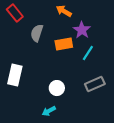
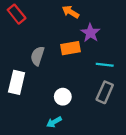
gray semicircle: (37, 33) -> (37, 56), moved
cyan line: (88, 53) -> (105, 65), moved, turned 63
gray rectangle: (95, 84) -> (105, 92), turned -42

